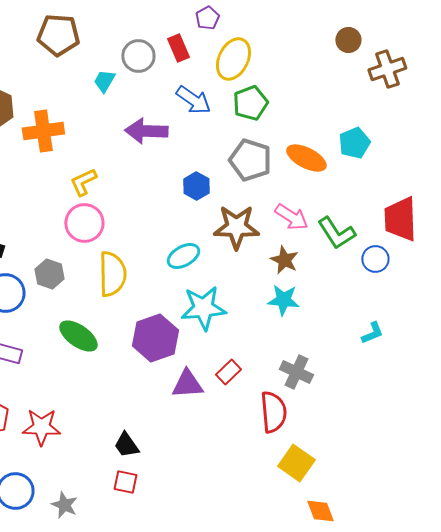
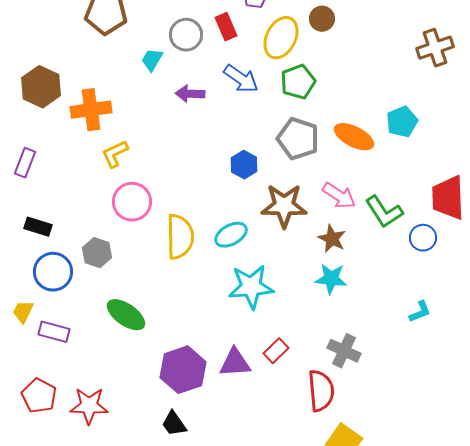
brown circle: (348, 40) -> (322, 19), moved
purple arrow: (146, 131) -> (190, 94), moved, size x0.7
yellow L-shape: (83, 182) -> (115, 154), moved
yellow semicircle: (112, 274) -> (180, 237), moved
purple hexagon: (155, 338) -> (183, 370), moved

